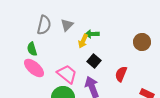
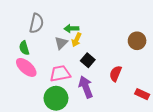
gray triangle: (67, 25) -> (61, 43), moved
green arrow: (92, 34) -> (71, 28), moved
pink trapezoid: (67, 74) -> (60, 74), turned -50

